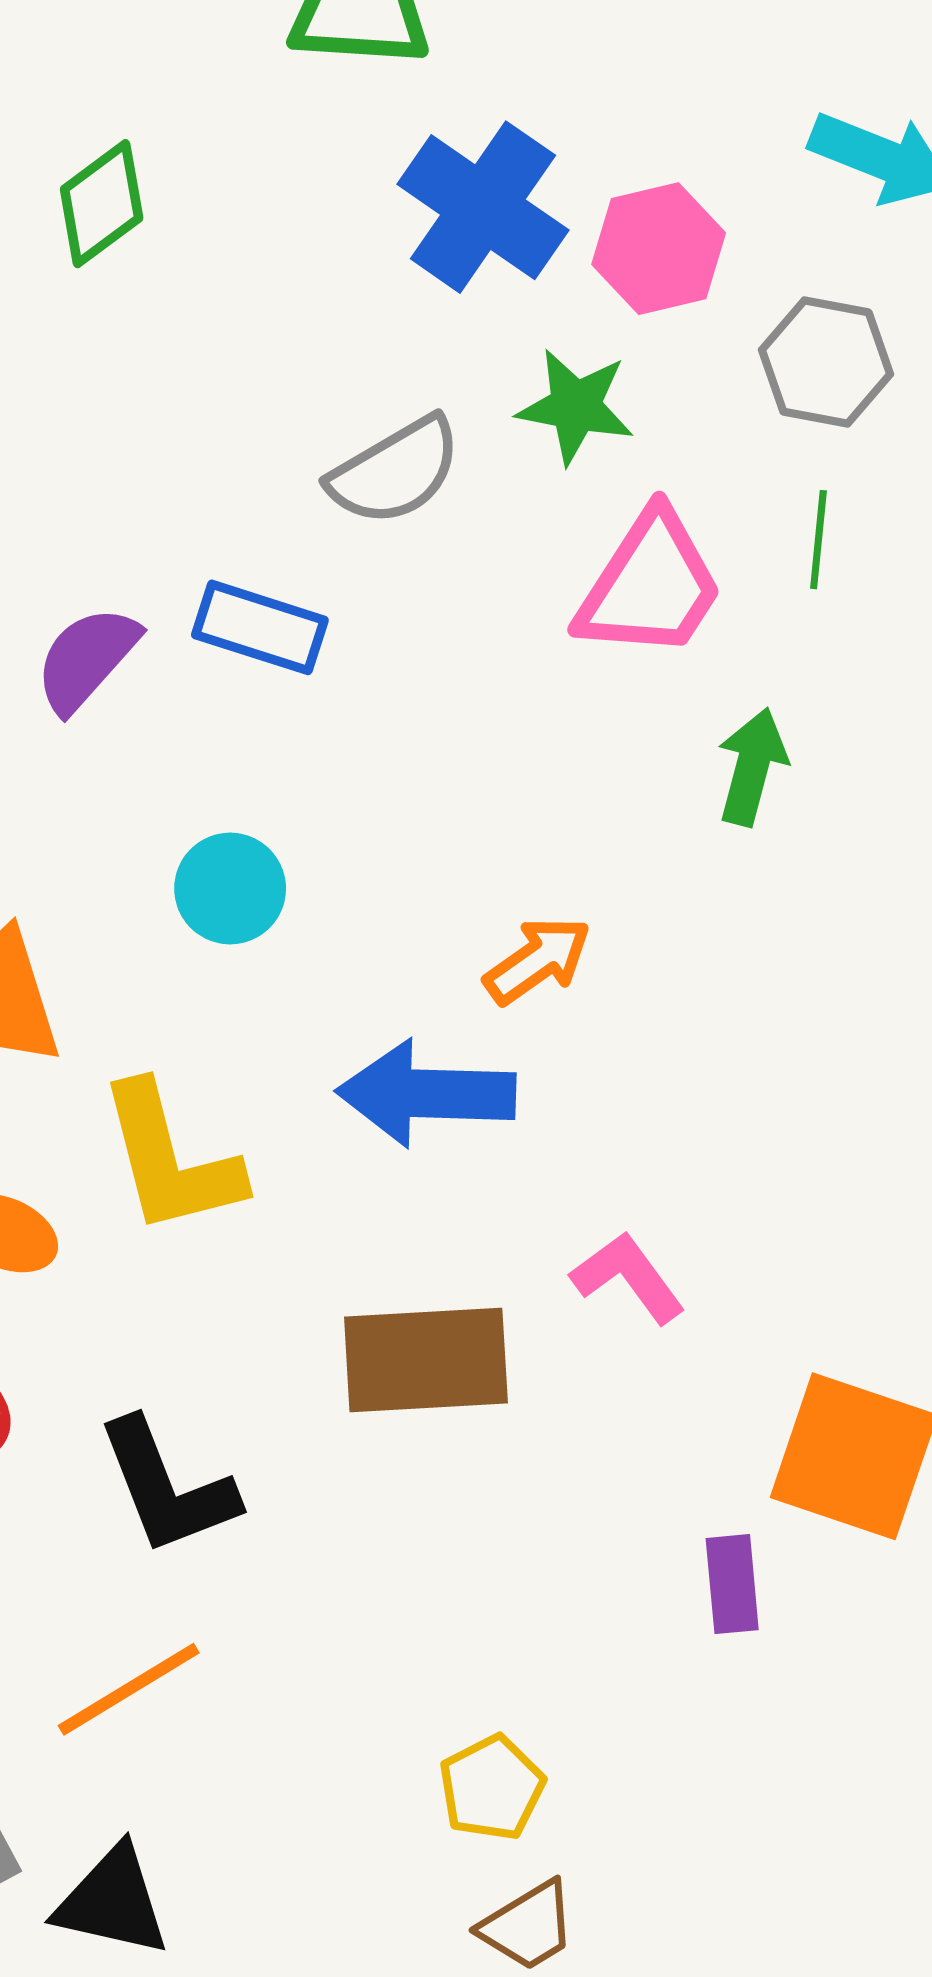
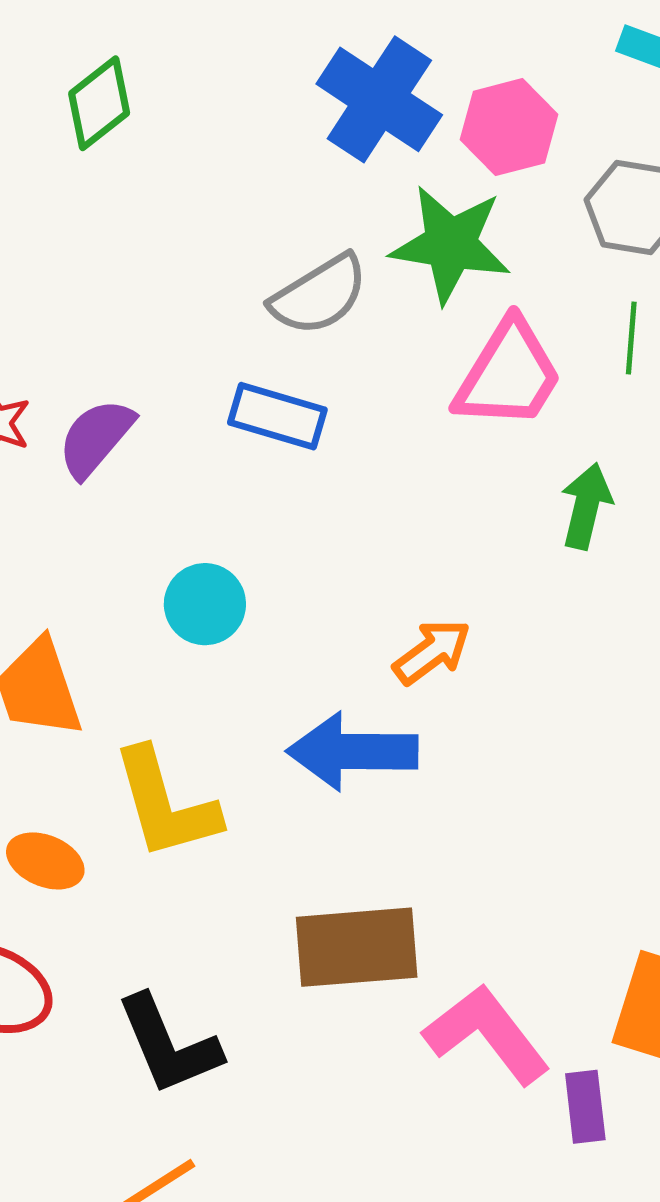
green star: (575, 406) -> (451, 244), size x1.4
blue rectangle: (260, 627) -> (277, 416), moved
pink L-shape: (628, 1277) -> (487, 1034), moved, size x1.5

